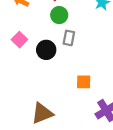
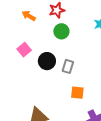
gray rectangle: (69, 38) -> (68, 66), moved

